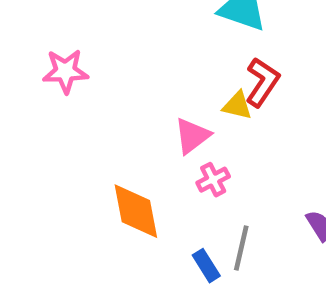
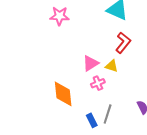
pink star: (65, 71) -> (60, 16), moved
yellow triangle: (237, 106) -> (112, 66), moved

